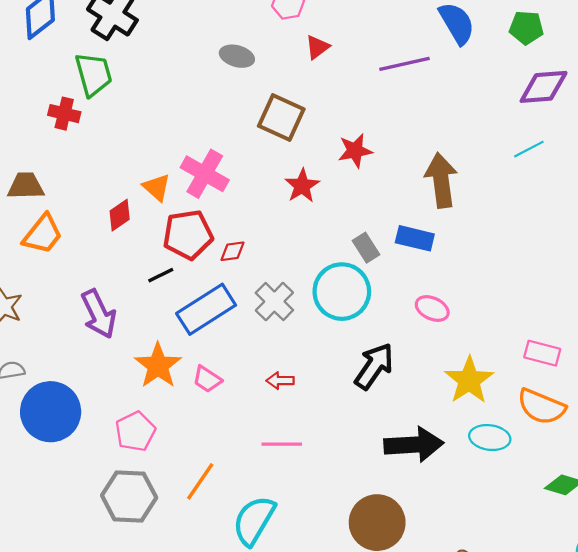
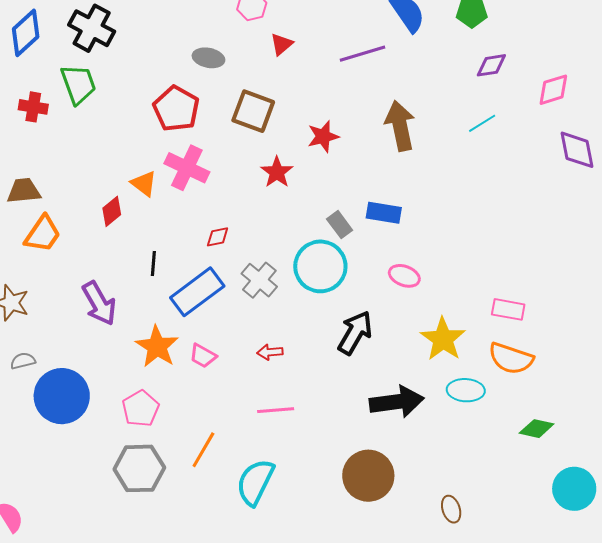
purple diamond: (544, 87) -> (491, 65), size x0.7
red cross: (64, 114) -> (33, 107), moved
brown arrow: (441, 180) -> (400, 126), moved
red pentagon: (188, 235) -> (176, 109), moved, turned -30
black line: (161, 275) -> (153, 264), turned -55

